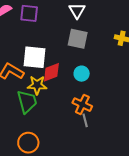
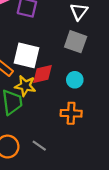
orange cross: (82, 105) -> (71, 113), turned -30
gray line: (85, 120) -> (39, 146), moved, turned -48

